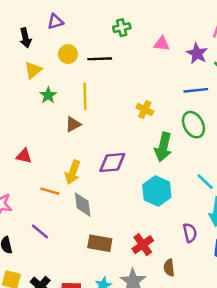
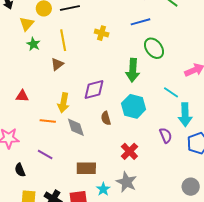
yellow triangle: (33, 70) -> (27, 24), moved
blue line: (196, 90) -> (140, 22), moved
yellow cross: (145, 109) -> (102, 33), moved
brown rectangle: (100, 243) -> (86, 168), moved
brown semicircle: (169, 268) -> (106, 118), moved

